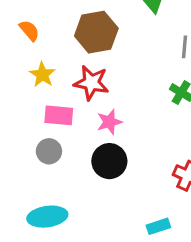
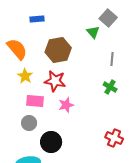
orange semicircle: (29, 30) -> (17, 49), size x1.6
black circle: (109, 161) -> (51, 142), moved

